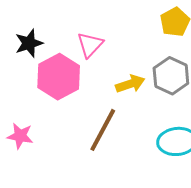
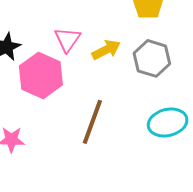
yellow arrow: (130, 84) -> (106, 50), moved

